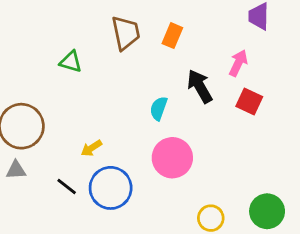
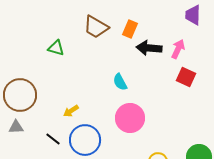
brown trapezoid: (126, 33) -> (96, 27), turned 132
black arrow: (200, 86) -> (149, 48), moved, turned -55
cyan semicircle: (159, 108) -> (120, 82), turned -48

